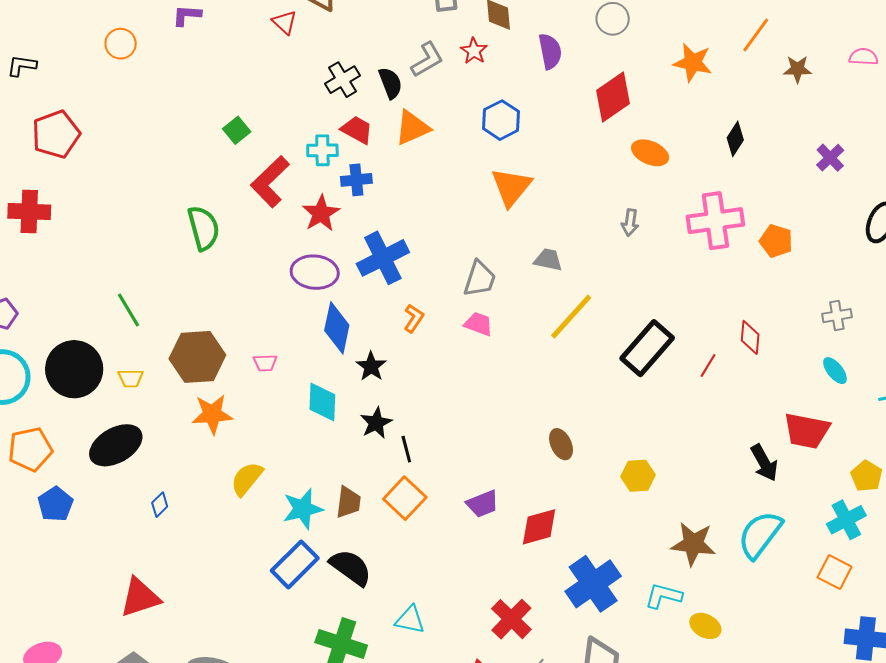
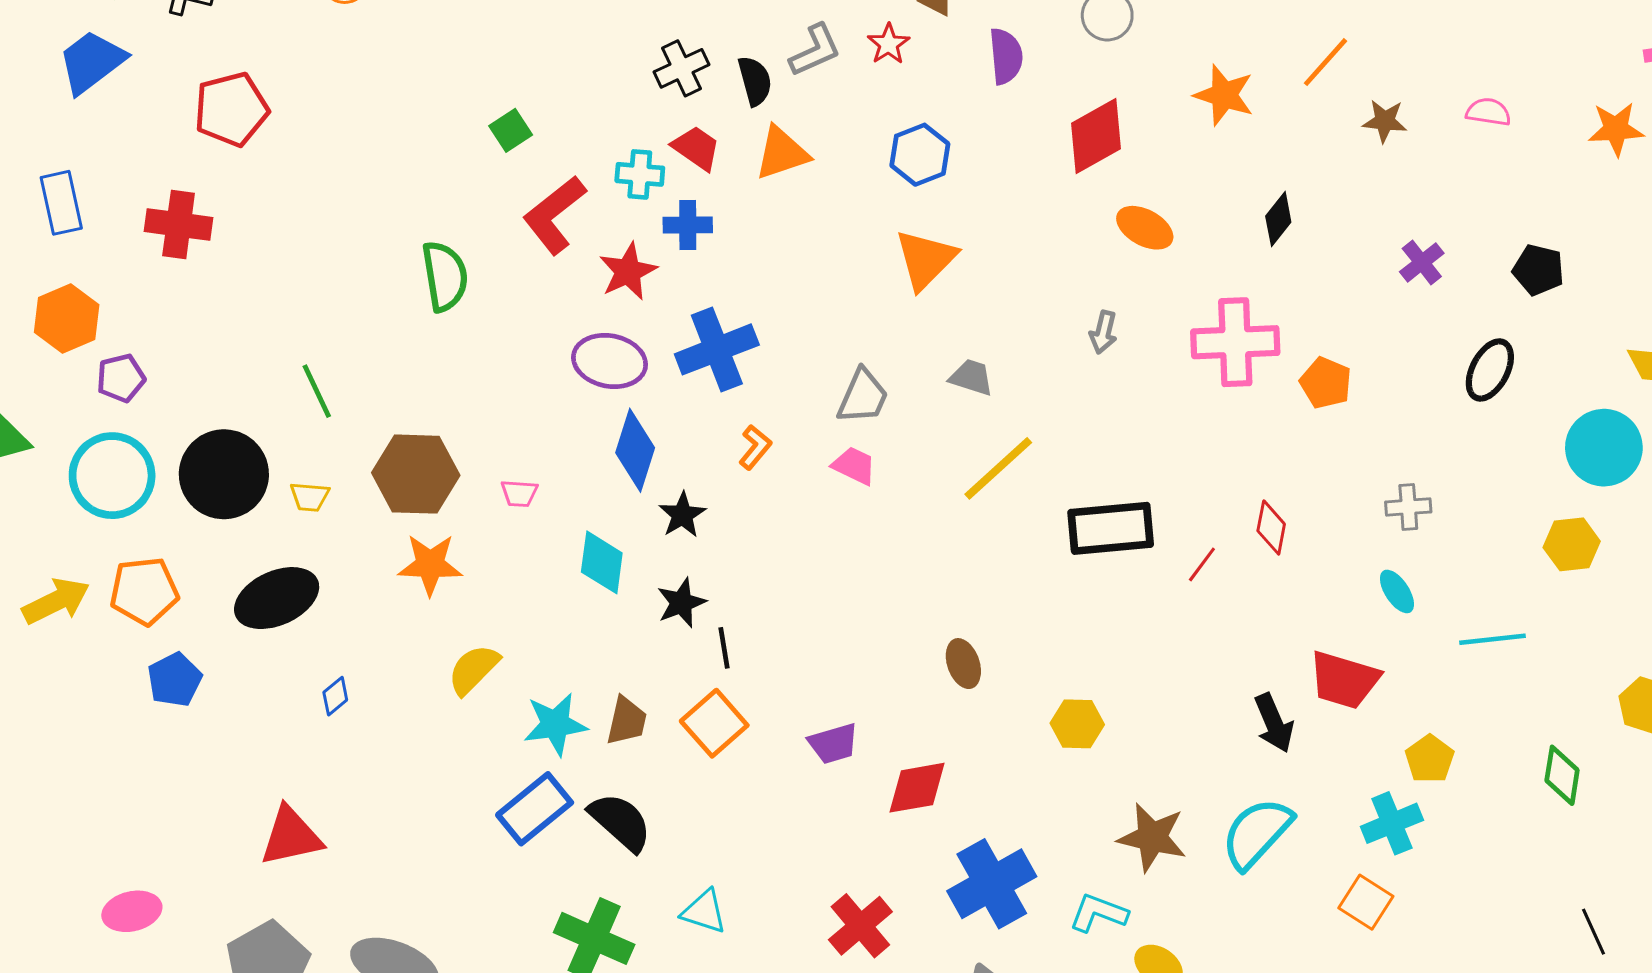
black rectangle: (647, 348) -> (1111, 528), turned 38

